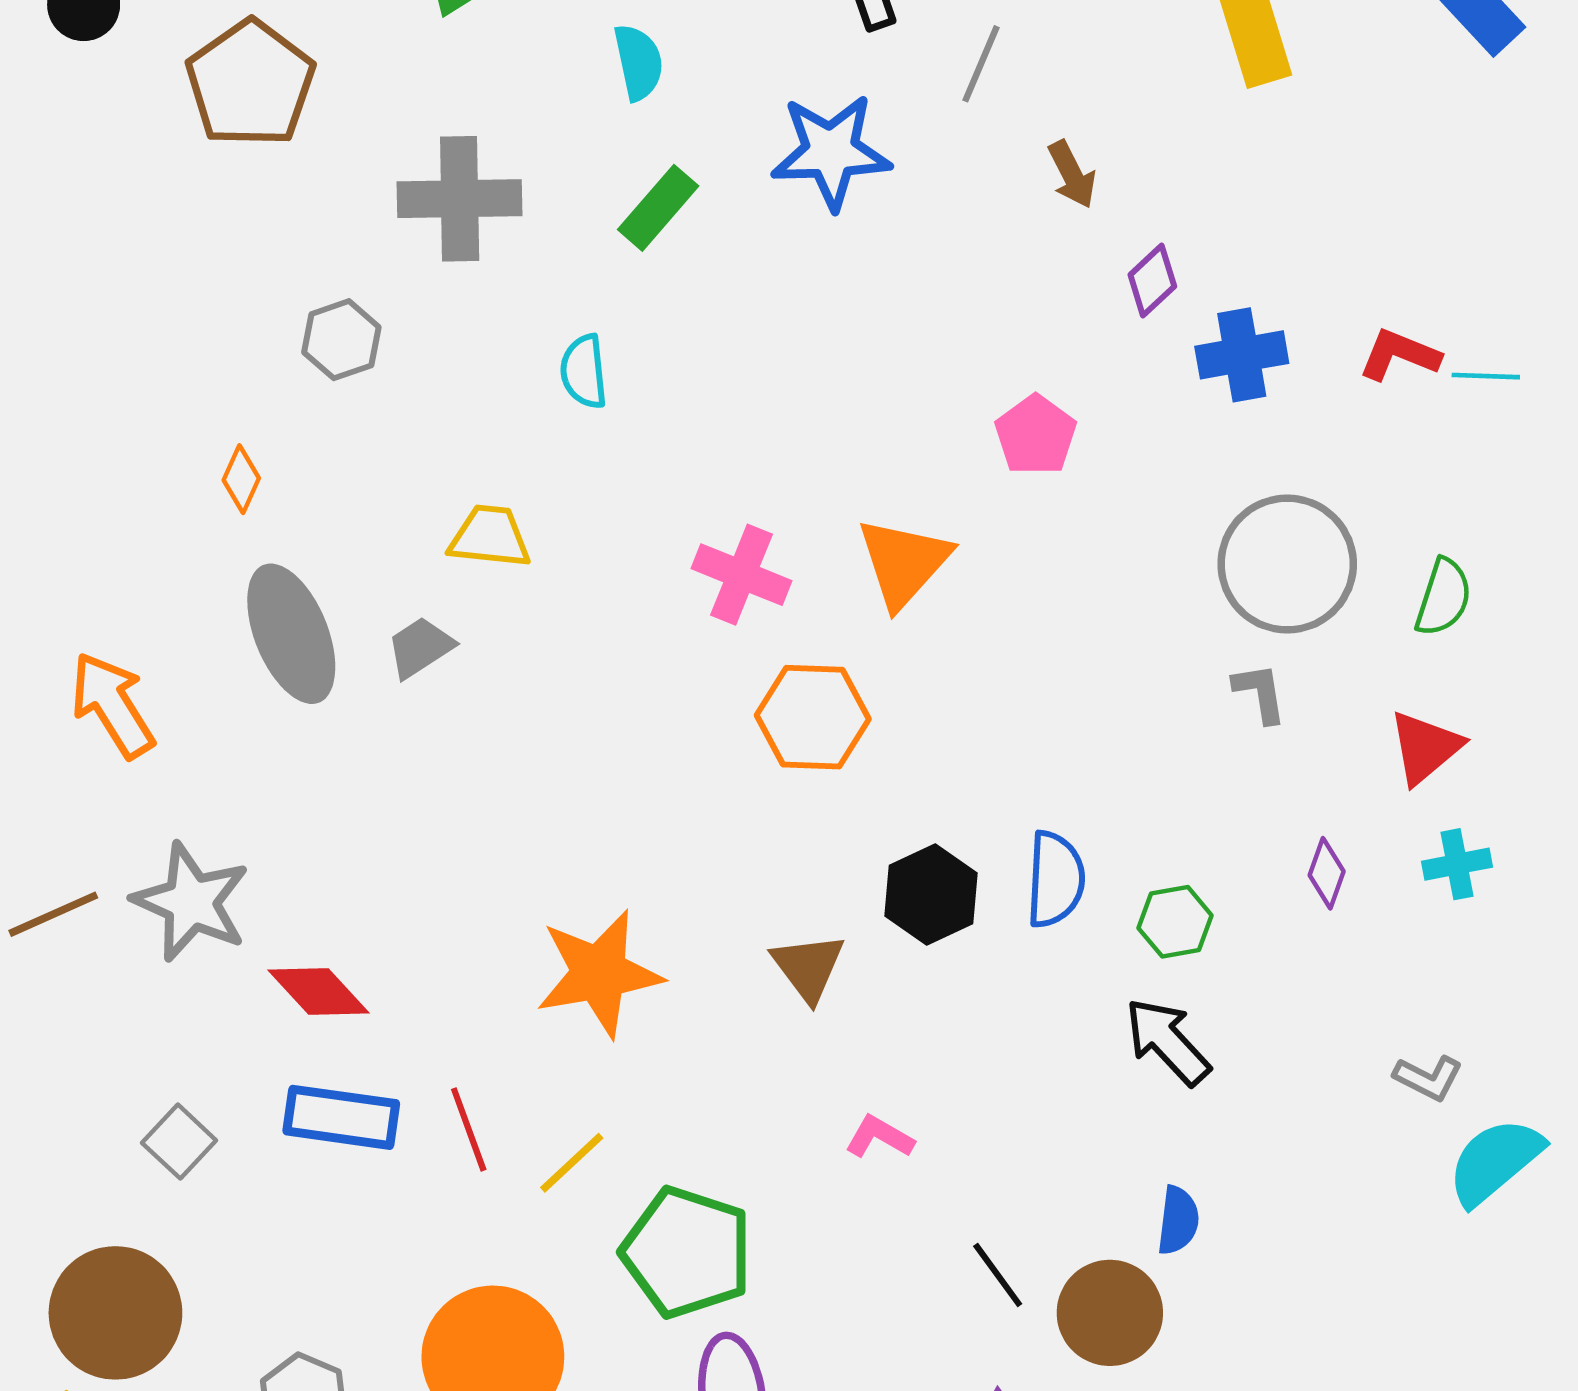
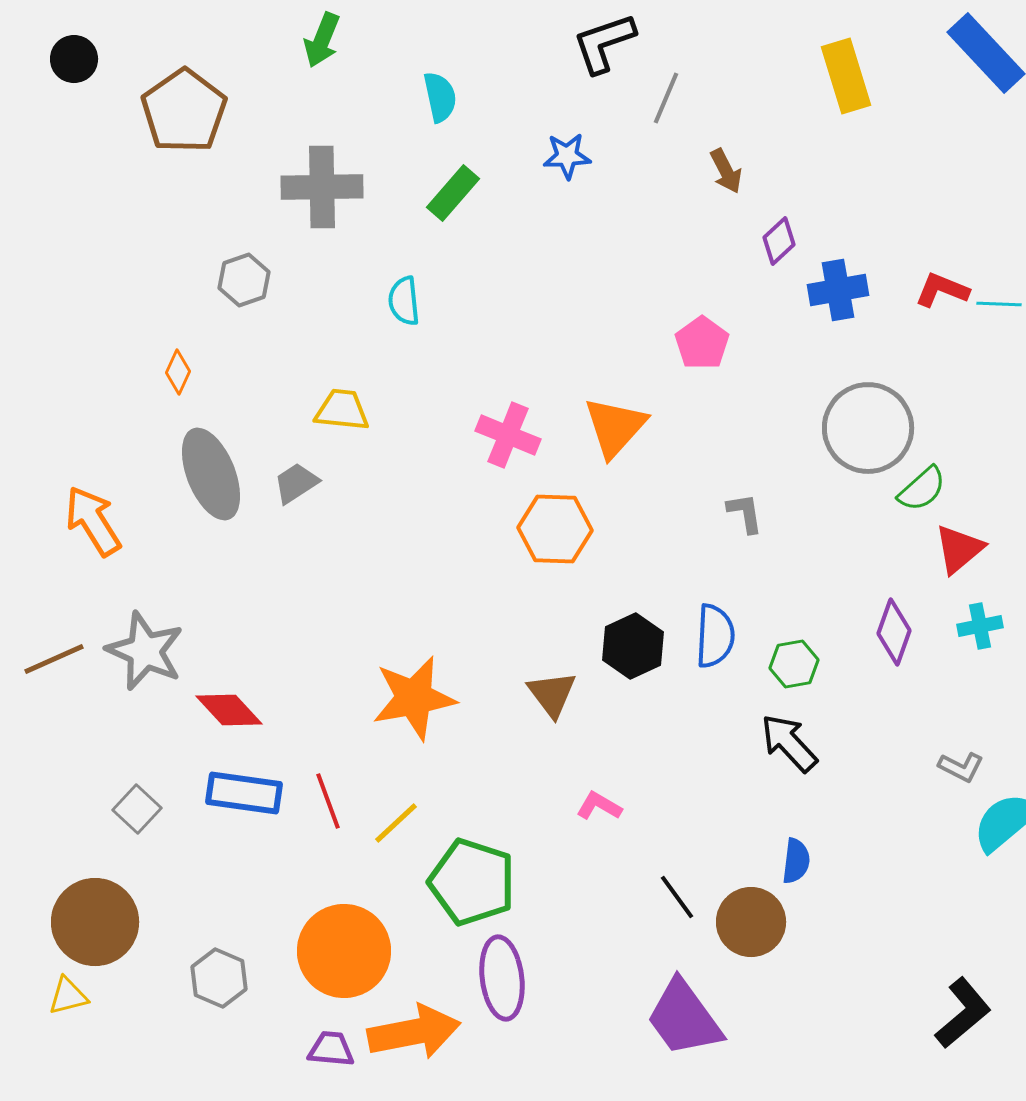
blue star: (831, 152) -> (567, 156), size x0.6
green semicircle: (1443, 597) -> (922, 489), moved, turned 30
gray L-shape: (1260, 693) -> (745, 513), moved
purple diamond: (1327, 873) -> (894, 632), size x1.4

